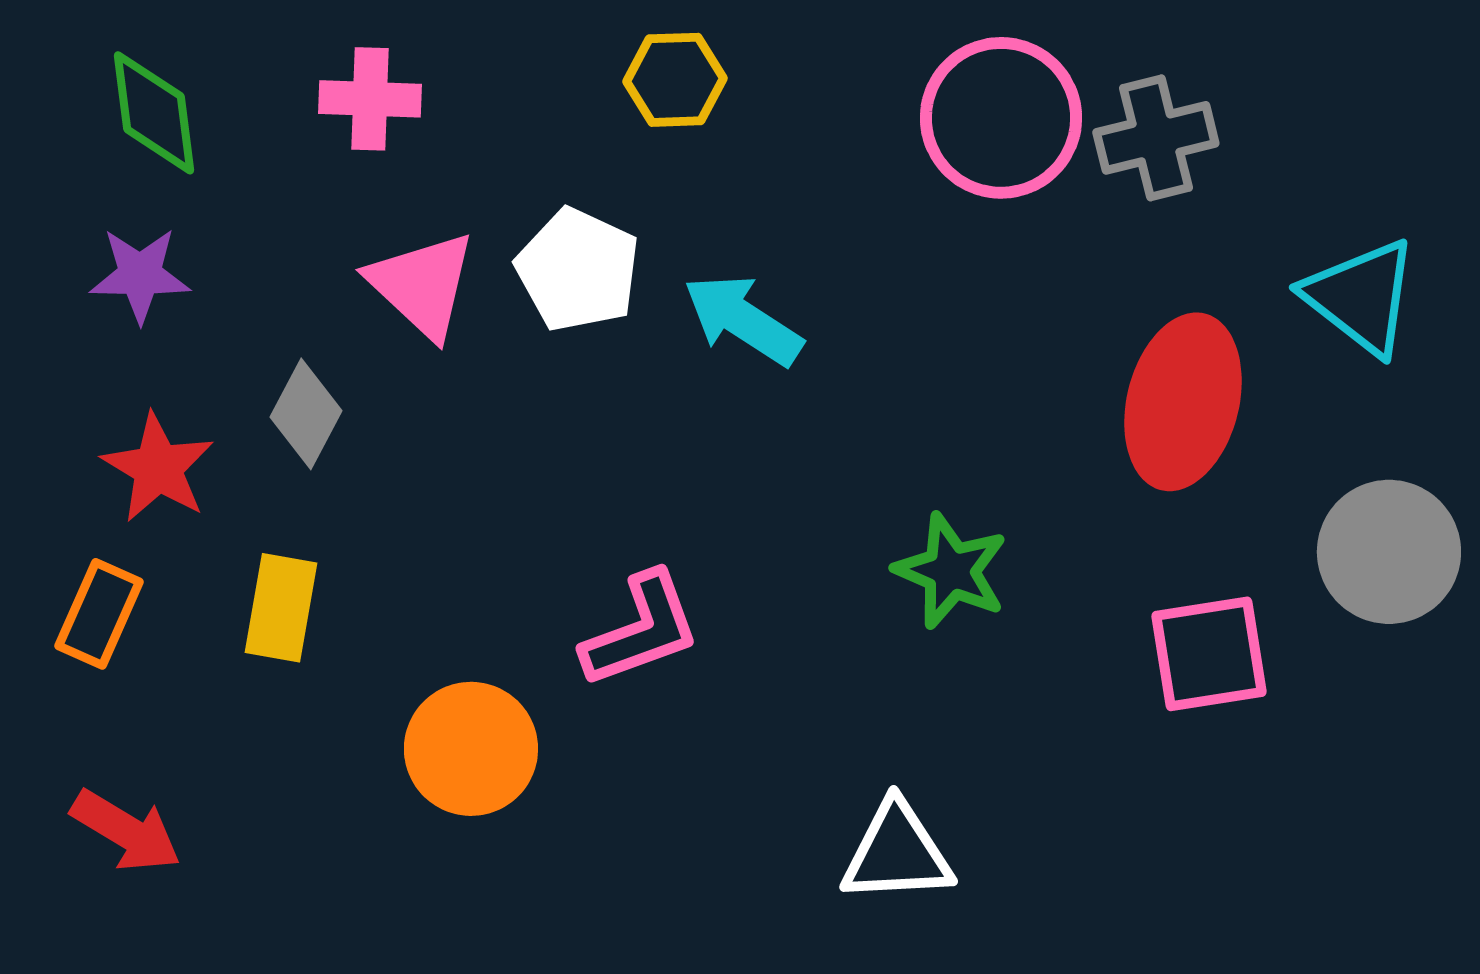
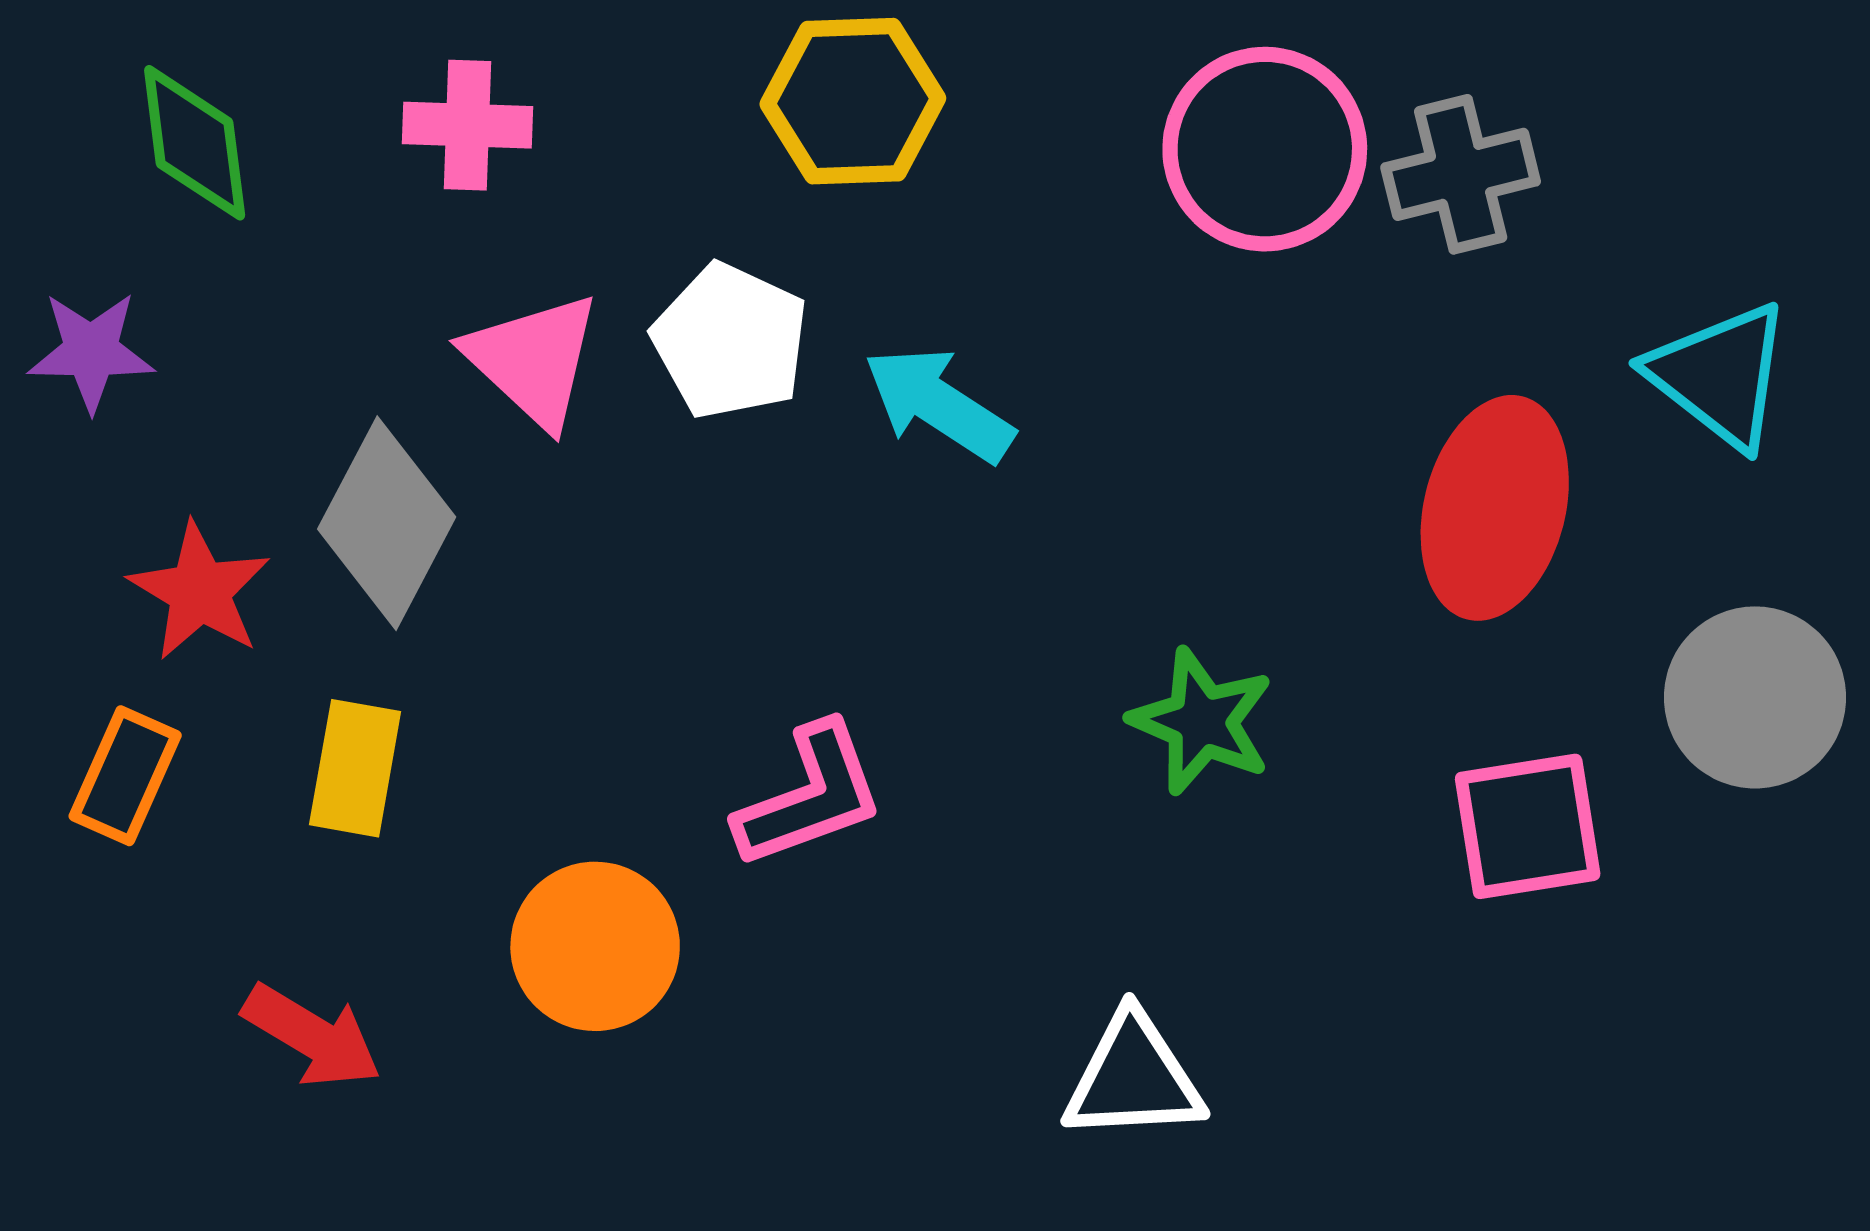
yellow hexagon: (675, 80) -> (853, 101), size x1.4
purple star: (140, 275) -> (91, 351), moved
gray diamond: (306, 414) -> (387, 523), size x1.5
red arrow: (126, 831) -> (312, 1036), moved

